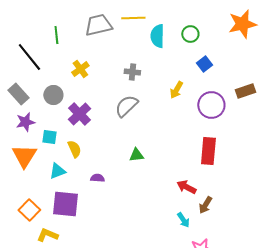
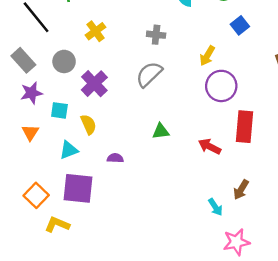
purple circle: (211, 105) -> (221, 86), moved
orange triangle: (24, 156) -> (30, 133), size x0.6
red arrow: (186, 187) -> (210, 146), moved

